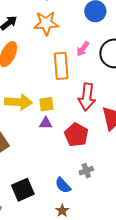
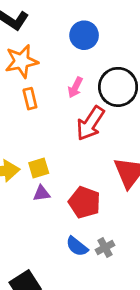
orange rectangle: (61, 66) -> (30, 99), moved, size x0.6
red arrow: (87, 97) -> (90, 123), moved, turned 36
blue semicircle: (63, 185) -> (77, 246), moved

